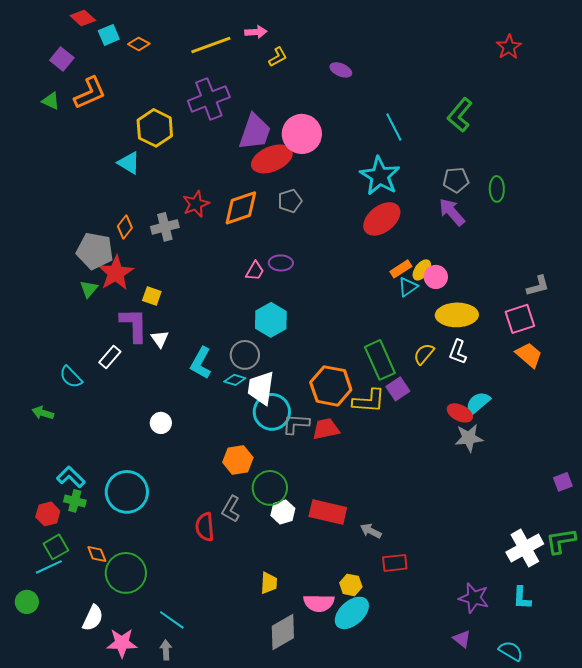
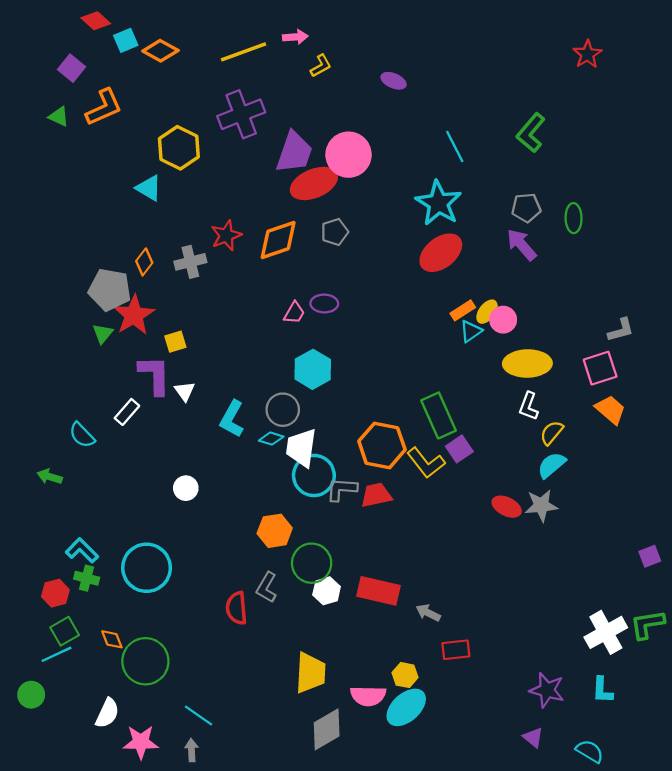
orange diamond: (139, 44) -> (160, 51), size x1.4
yellow square: (152, 296) -> (175, 342), turned -36
yellow semicircle: (424, 354) -> (552, 433), moved
yellow L-shape: (369, 401) -> (426, 463), turned 48
red ellipse: (460, 413) -> (507, 507), moved
yellow trapezoid: (269, 583) -> (310, 673), size x1.6

